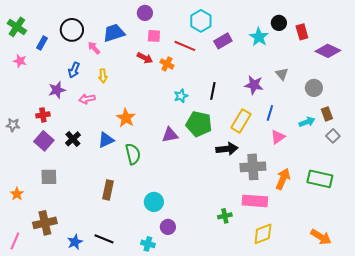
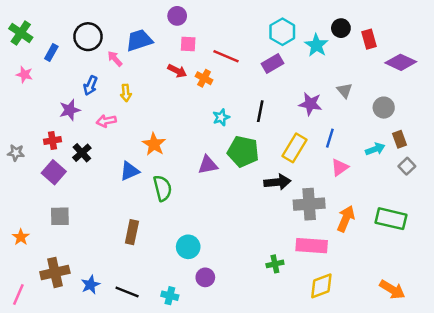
cyan hexagon: (201, 21) -> (282, 32), moved
purple rectangle: (223, 41) -> (272, 64), moved
black cross: (73, 139) -> (82, 153), moved
blue star: (75, 242) -> (90, 285), moved
cyan cross: (148, 244) -> (170, 296), moved

